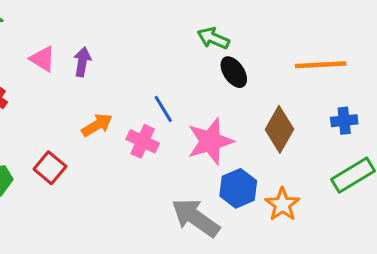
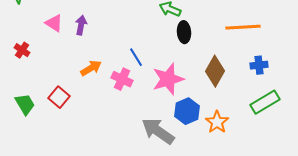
black ellipse: (234, 72) -> (184, 32), turned 30

